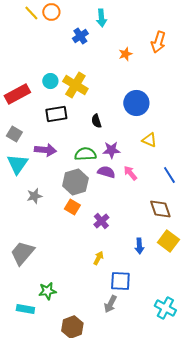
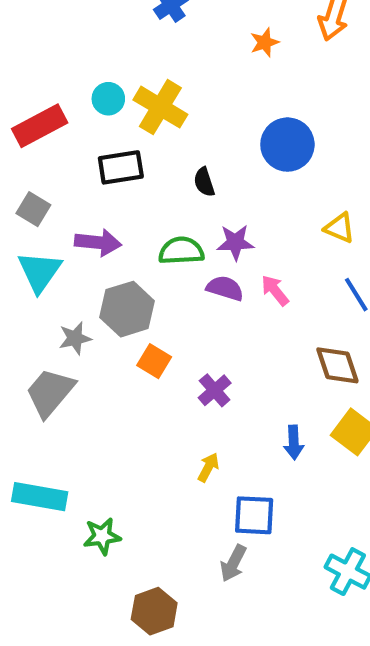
yellow triangle: (149, 140) -> (340, 228), moved
gray hexagon: (75, 182) -> (127, 309), moved
gray trapezoid: (22, 253) -> (50, 392), moved
cyan rectangle: (25, 309) -> (40, 497), moved, size x1.4

